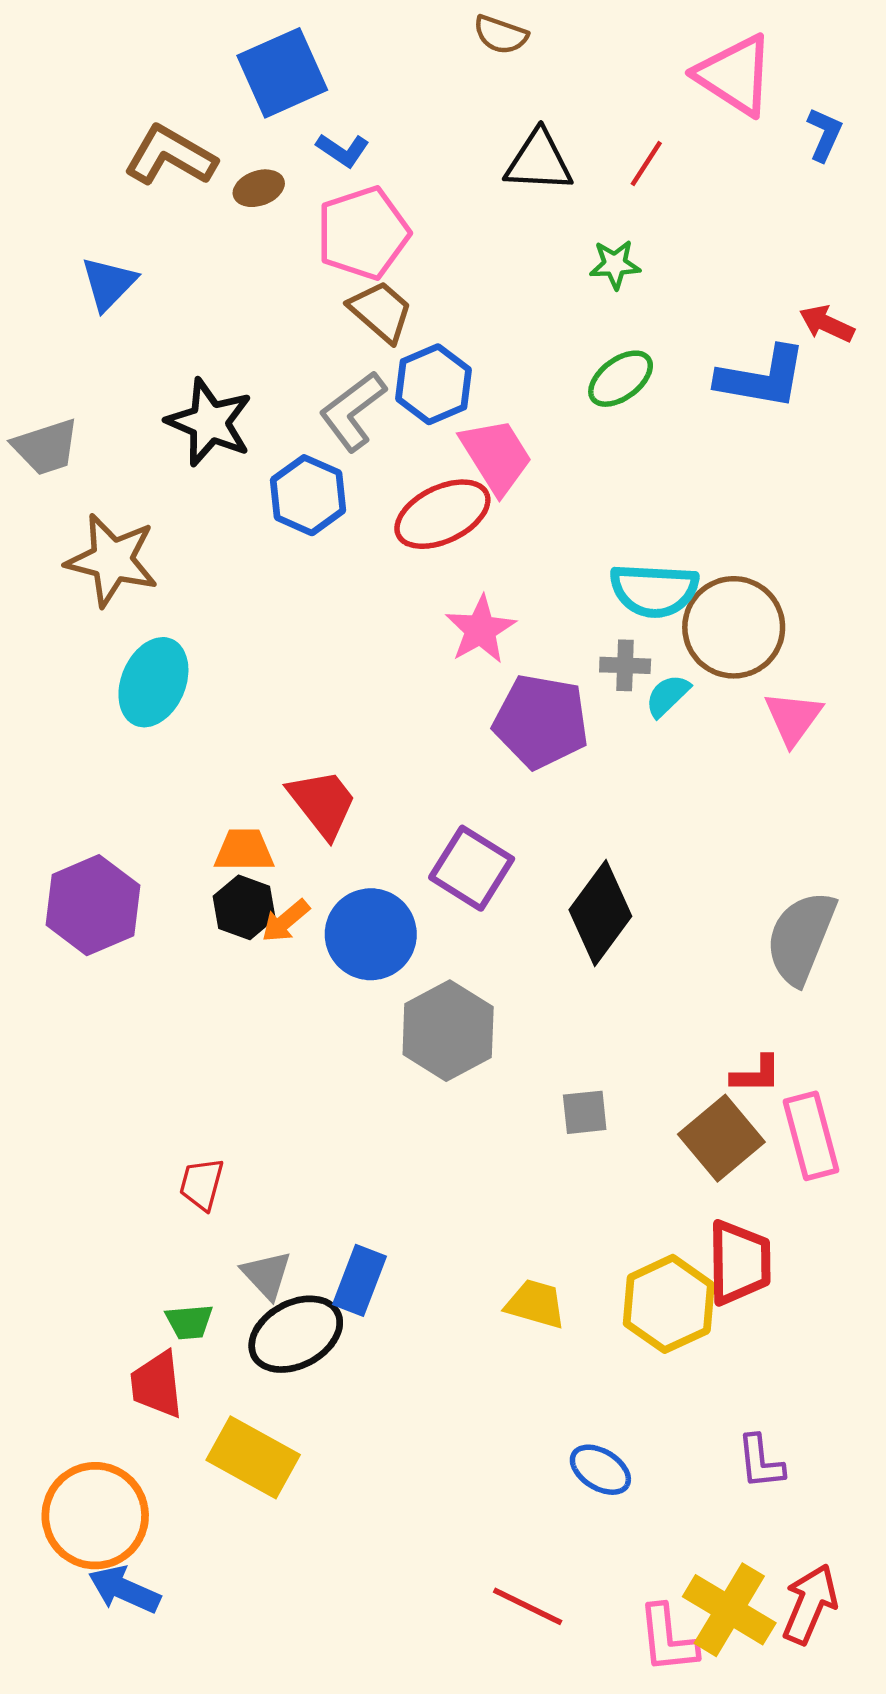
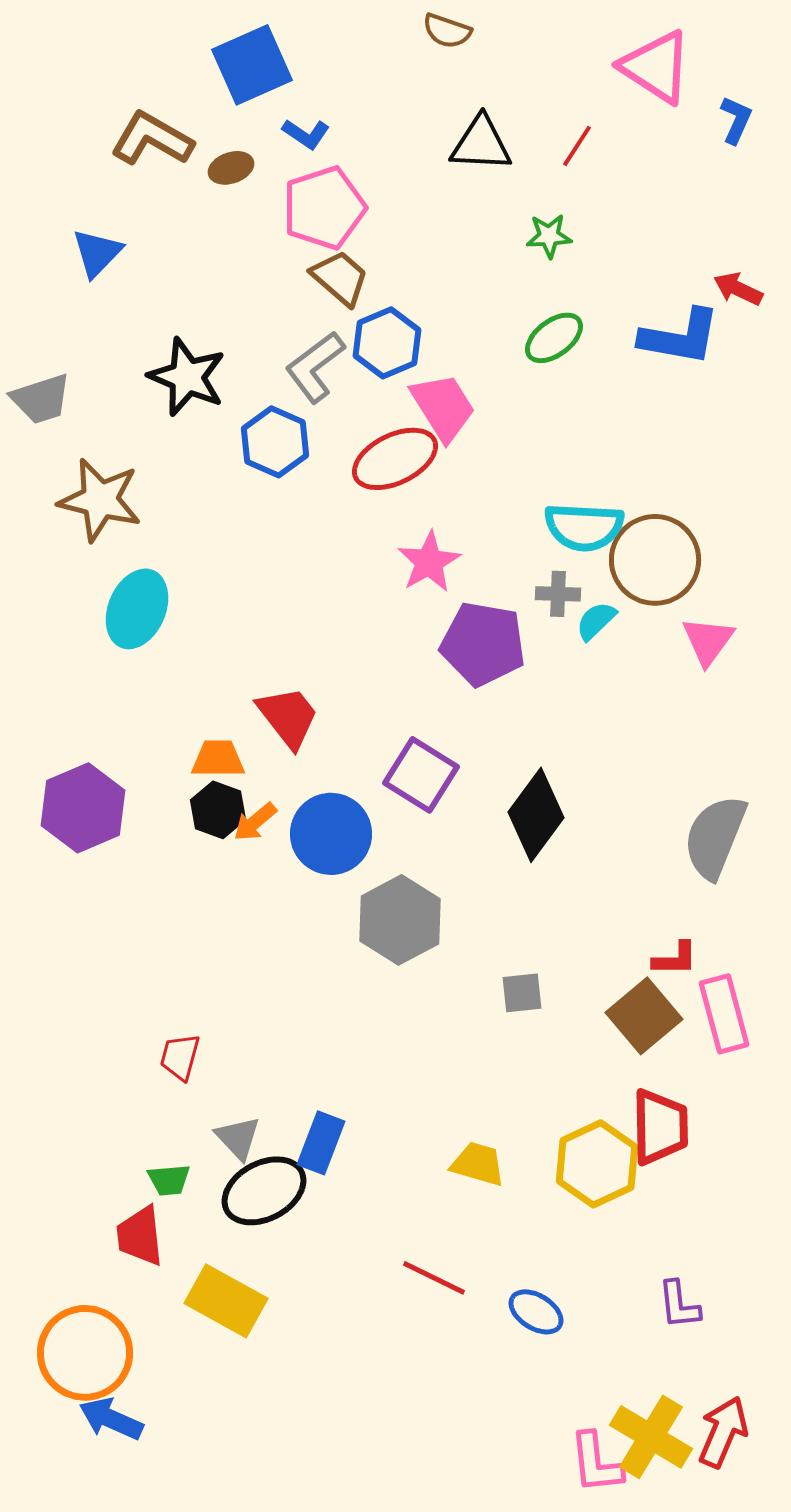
red line: (528, 1606) -> (434, 1278), moved

